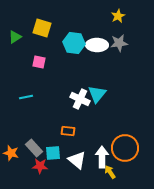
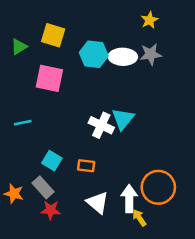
pink square: (39, 62) -> (49, 78), size x1.6
cyan line: (26, 97) -> (23, 123), moved
cyan square: (53, 153) -> (52, 161), moved, turned 35

